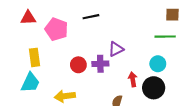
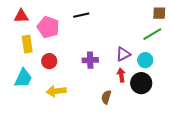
green line: (165, 37) -> (152, 34), turned -30
purple triangle: (116, 49) -> (123, 54), moved
yellow rectangle: (34, 57) -> (27, 44), moved
red circle: (78, 65) -> (49, 61), moved

